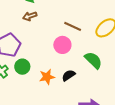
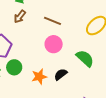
brown arrow: (30, 16) -> (20, 17), turned -32
brown line: (73, 26) -> (53, 21), moved

